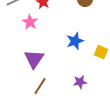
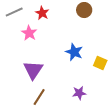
blue star: (75, 41) -> (74, 52), turned -30

